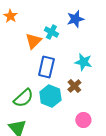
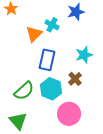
cyan star: (83, 62) -> (84, 55), turned -30
pink circle: (83, 120) -> (69, 114), moved, size x1.5

